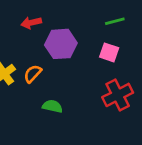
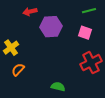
orange semicircle: (33, 74) -> (18, 70), moved
green semicircle: (52, 106) -> (58, 87), moved

